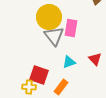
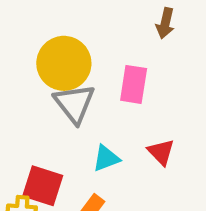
pink rectangle: (71, 28) -> (134, 84), moved

